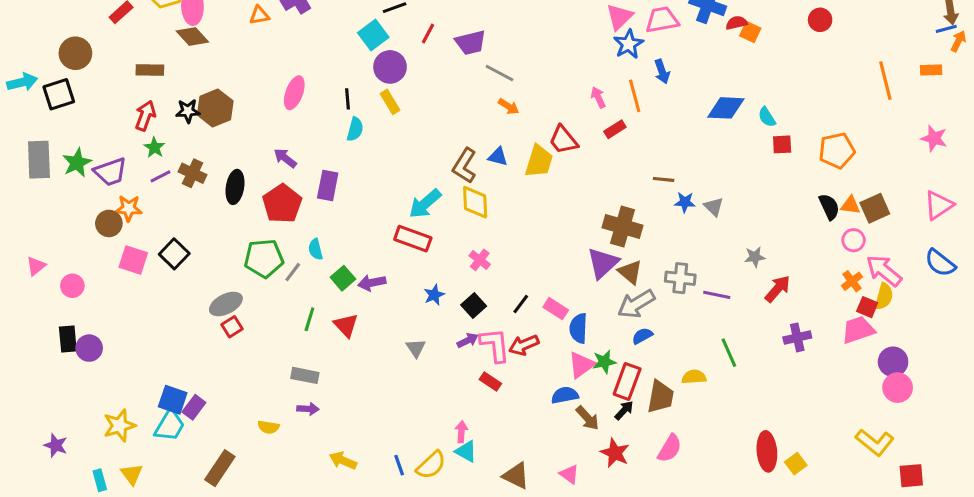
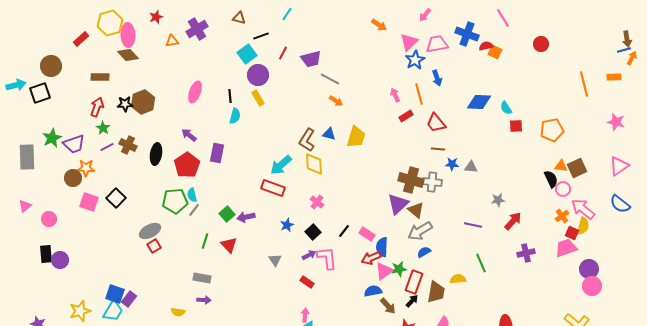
red trapezoid: (563, 140) -> (436, 123), moved
gray rectangle: (39, 160) -> (27, 157), moved
gray triangle: (714, 207) -> (471, 167), turned -40
black semicircle: (829, 207) -> (551, 179), moved
cyan semicircle: (316, 249) -> (192, 195), moved
gray cross: (680, 278) -> (432, 182), moved
red arrow: (524, 345) -> (371, 258), moved
red rectangle: (490, 382) -> (307, 282), moved

